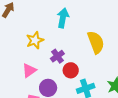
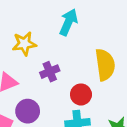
red circle: (71, 70) -> (81, 94), moved

